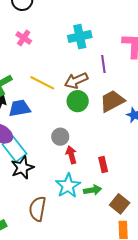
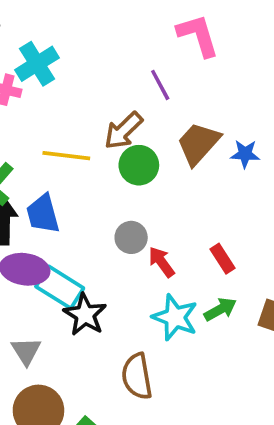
cyan cross: (80, 37) -> (37, 64), moved
blue trapezoid: (20, 108) -> (43, 214), turned -75

